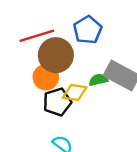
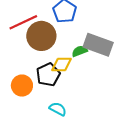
orange circle: (46, 77) -> (22, 86), moved

